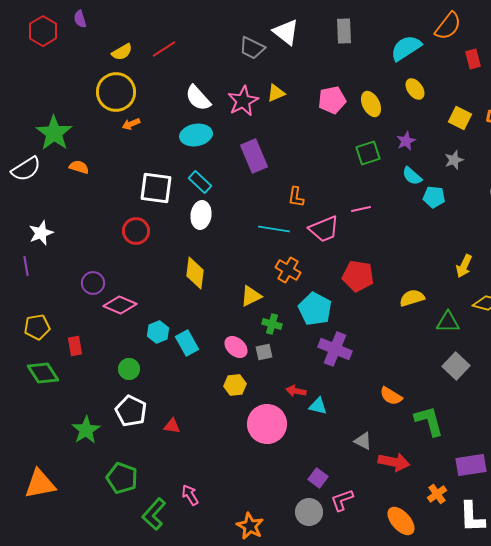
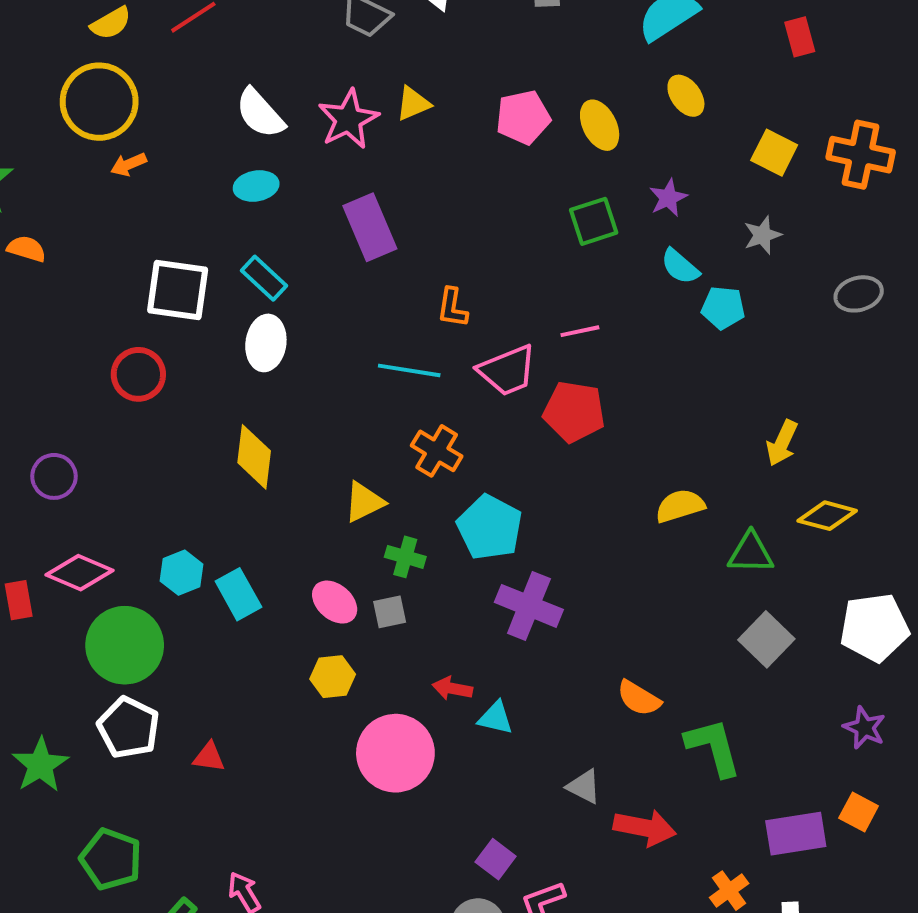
cyan ellipse: (196, 135) -> (256, 186), size x0.7
red pentagon: (358, 276) -> (574, 412), moved
pink diamond: (120, 305) -> (79, 573), moved
green circle: (129, 369) -> (125, 645), size x1.8

